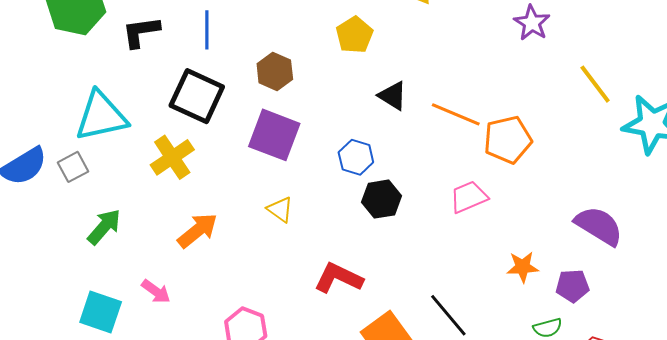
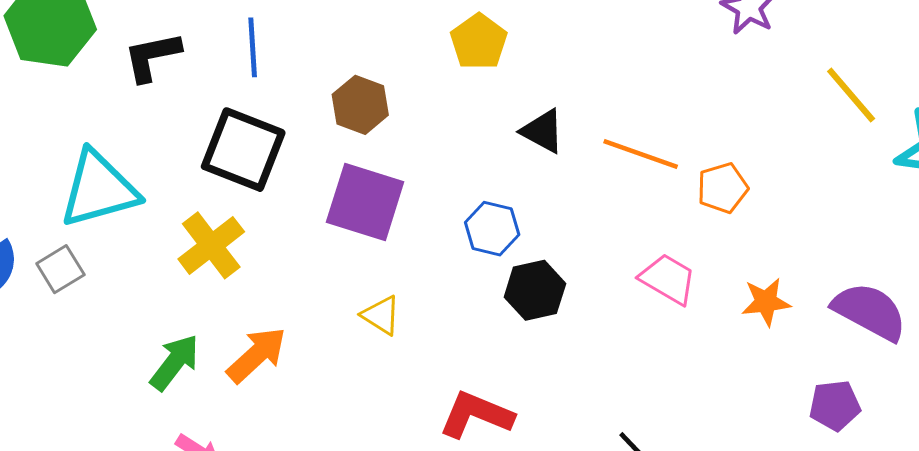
orange pentagon: (508, 140) -> (723, 188), size x0.7
pink trapezoid: (469, 197) -> (668, 279), turned 57
green arrow: (104, 227) -> (175, 362), moved
orange star: (523, 267) -> (766, 302), moved

